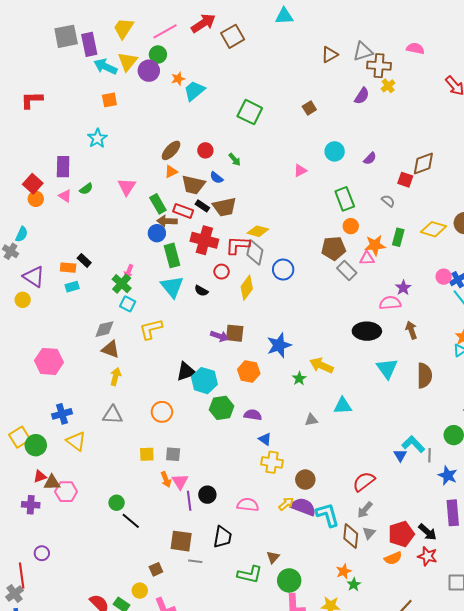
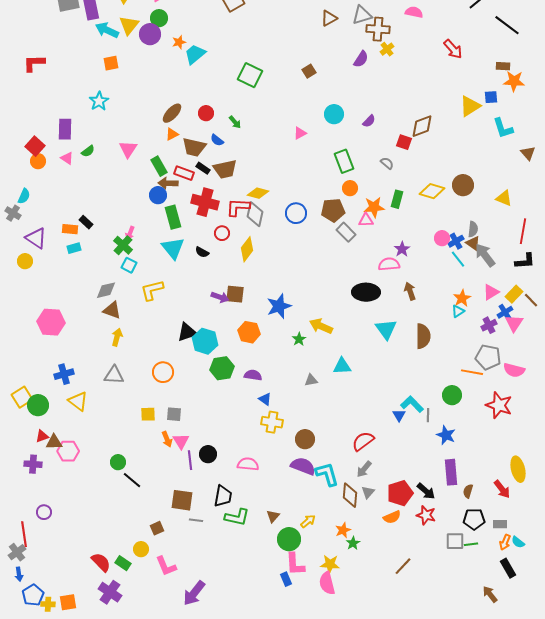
blue circle: (283, 270) -> (296, 213), moved
yellow arrow: (286, 504) -> (308, 521), moved
green L-shape: (250, 574) -> (237, 517), moved

